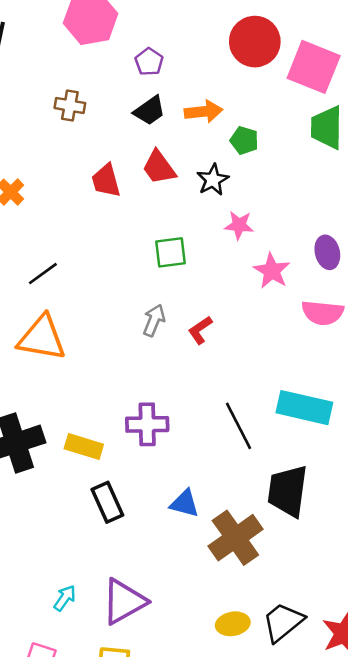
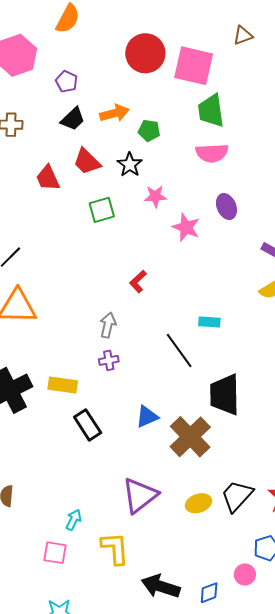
green square: (170, 252) -> (102, 210), moved
pink semicircle: (323, 313) -> (212, 153), moved
gray arrow: (154, 320) -> (108, 325), moved
cyan rectangle: (304, 408) -> (209, 322), moved, size x0.5
purple cross: (147, 424) -> (109, 360), size x0.6
blue triangle: (185, 503) -> (147, 417), turned -30
cyan arrow: (65, 598) -> (74, 520), moved
purple triangle: (124, 602) -> (140, 495), moved

